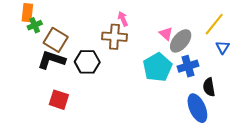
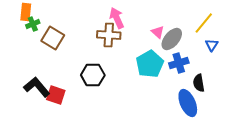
pink arrow: (123, 19) -> (117, 18), size x1.5
black L-shape: (51, 60) -> (37, 87), moved, turned 32
black hexagon: (87, 62) -> (93, 75), moved

